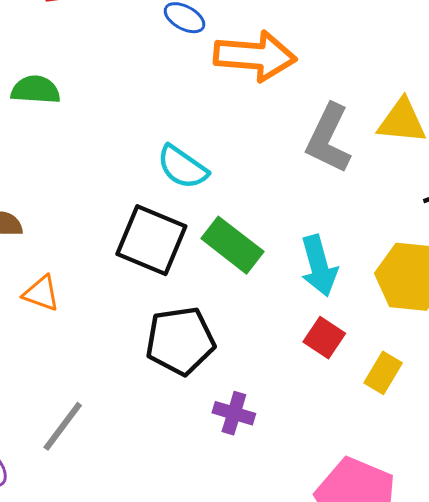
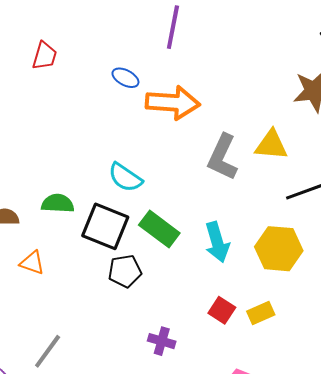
green semicircle: (36, 90) -> (58, 203), moved
red square: (324, 338) -> (222, 310), moved
black pentagon: (180, 341) -> (125, 271), moved, size x0.7
yellow rectangle: (383, 373) -> (261, 313), turned 36

